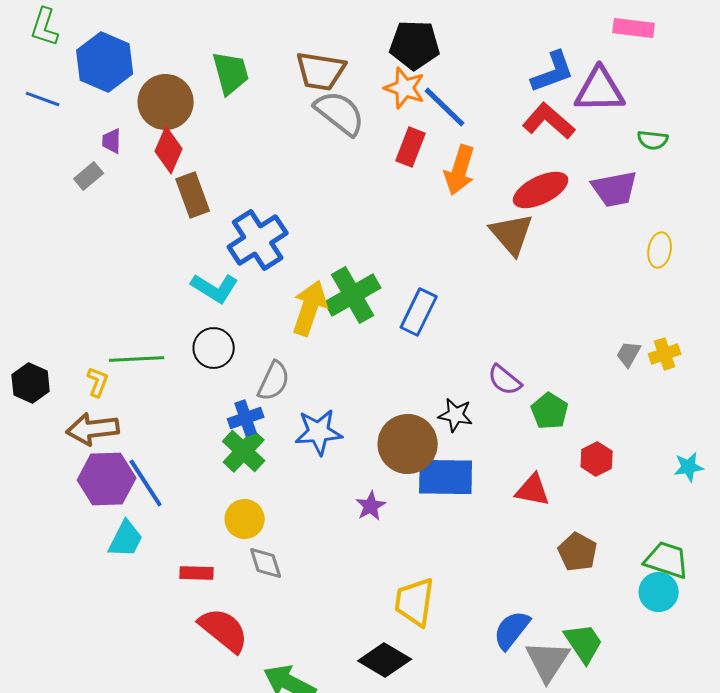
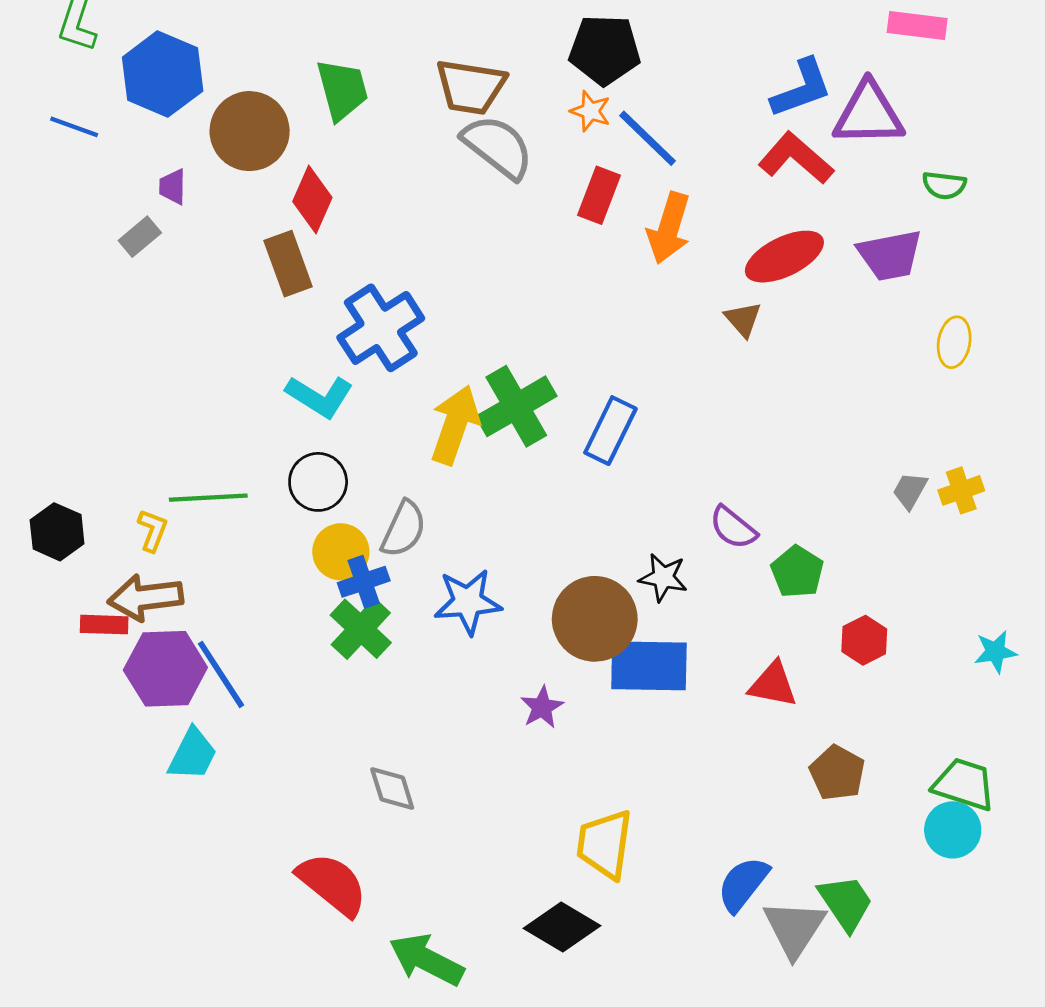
orange star: (405, 88) -> (590, 111), size x0.7
red diamond: (169, 150) -> (312, 200), moved
brown triangle: (512, 234) -> (743, 319), size x0.6
yellow circle: (245, 519) -> (341, 552), moved
red rectangle: (197, 573) -> (104, 625), moved

